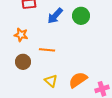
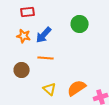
blue arrow: (55, 16) -> (44, 35), moved
orange star: (21, 35) -> (24, 36), moved

